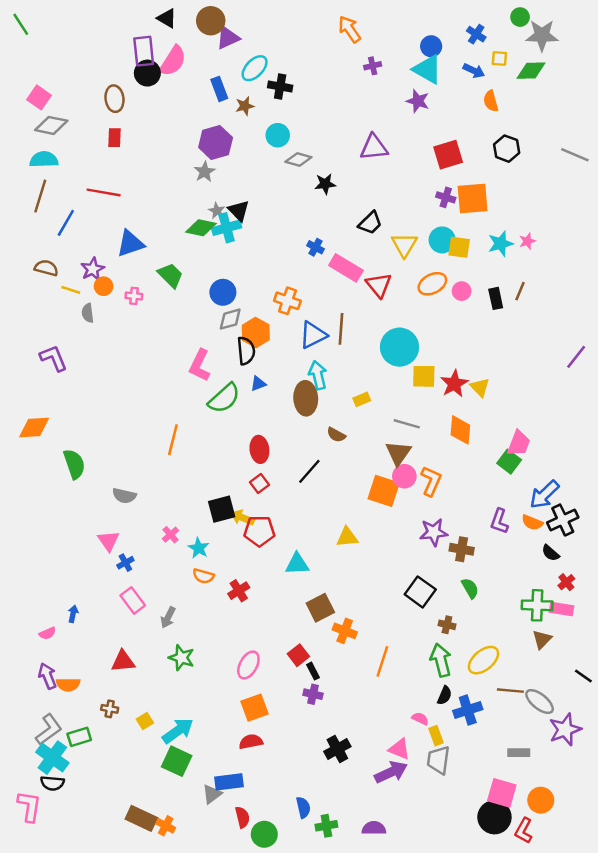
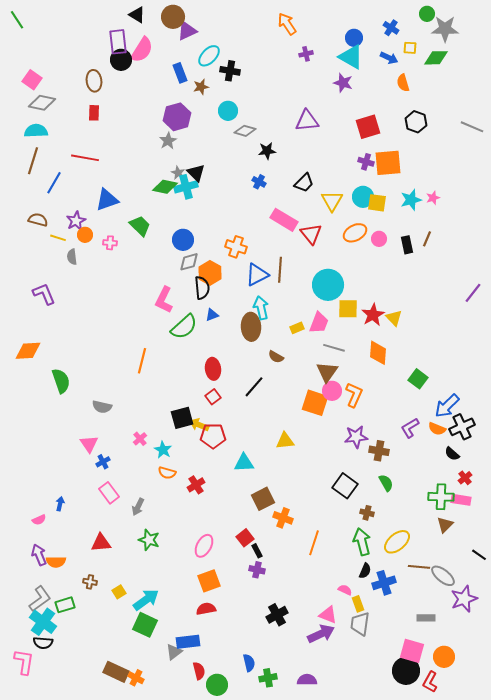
blue cross: (315, 247) -> (259, 182), moved
pink trapezoid: (519, 443) -> (319, 323), moved
purple L-shape: (499, 521) -> (410, 428), turned 40

